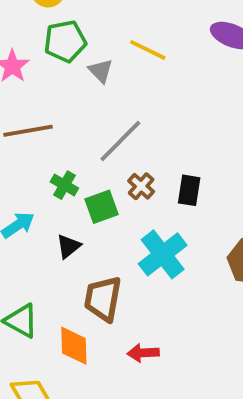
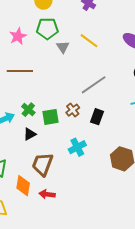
gray line: (120, 141) -> (94, 85), moved
green cross: (64, 185) -> (28, 110), moved
cyan cross: (163, 254) -> (77, 147), size x0.7
red arrow: (143, 353) -> (47, 194), moved

